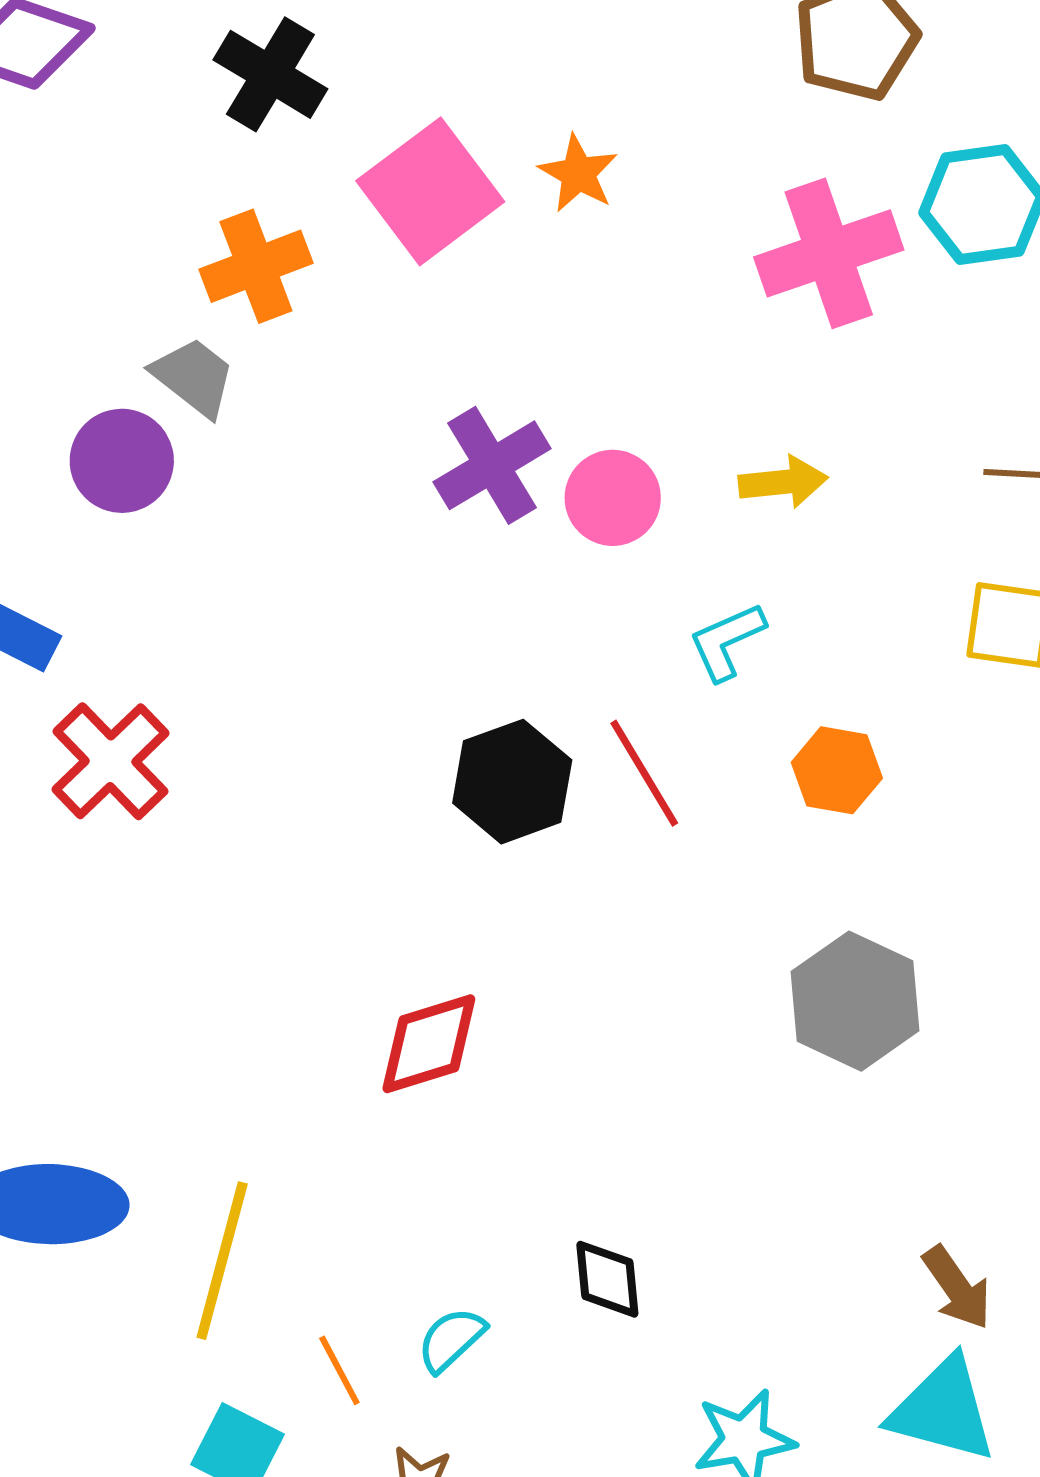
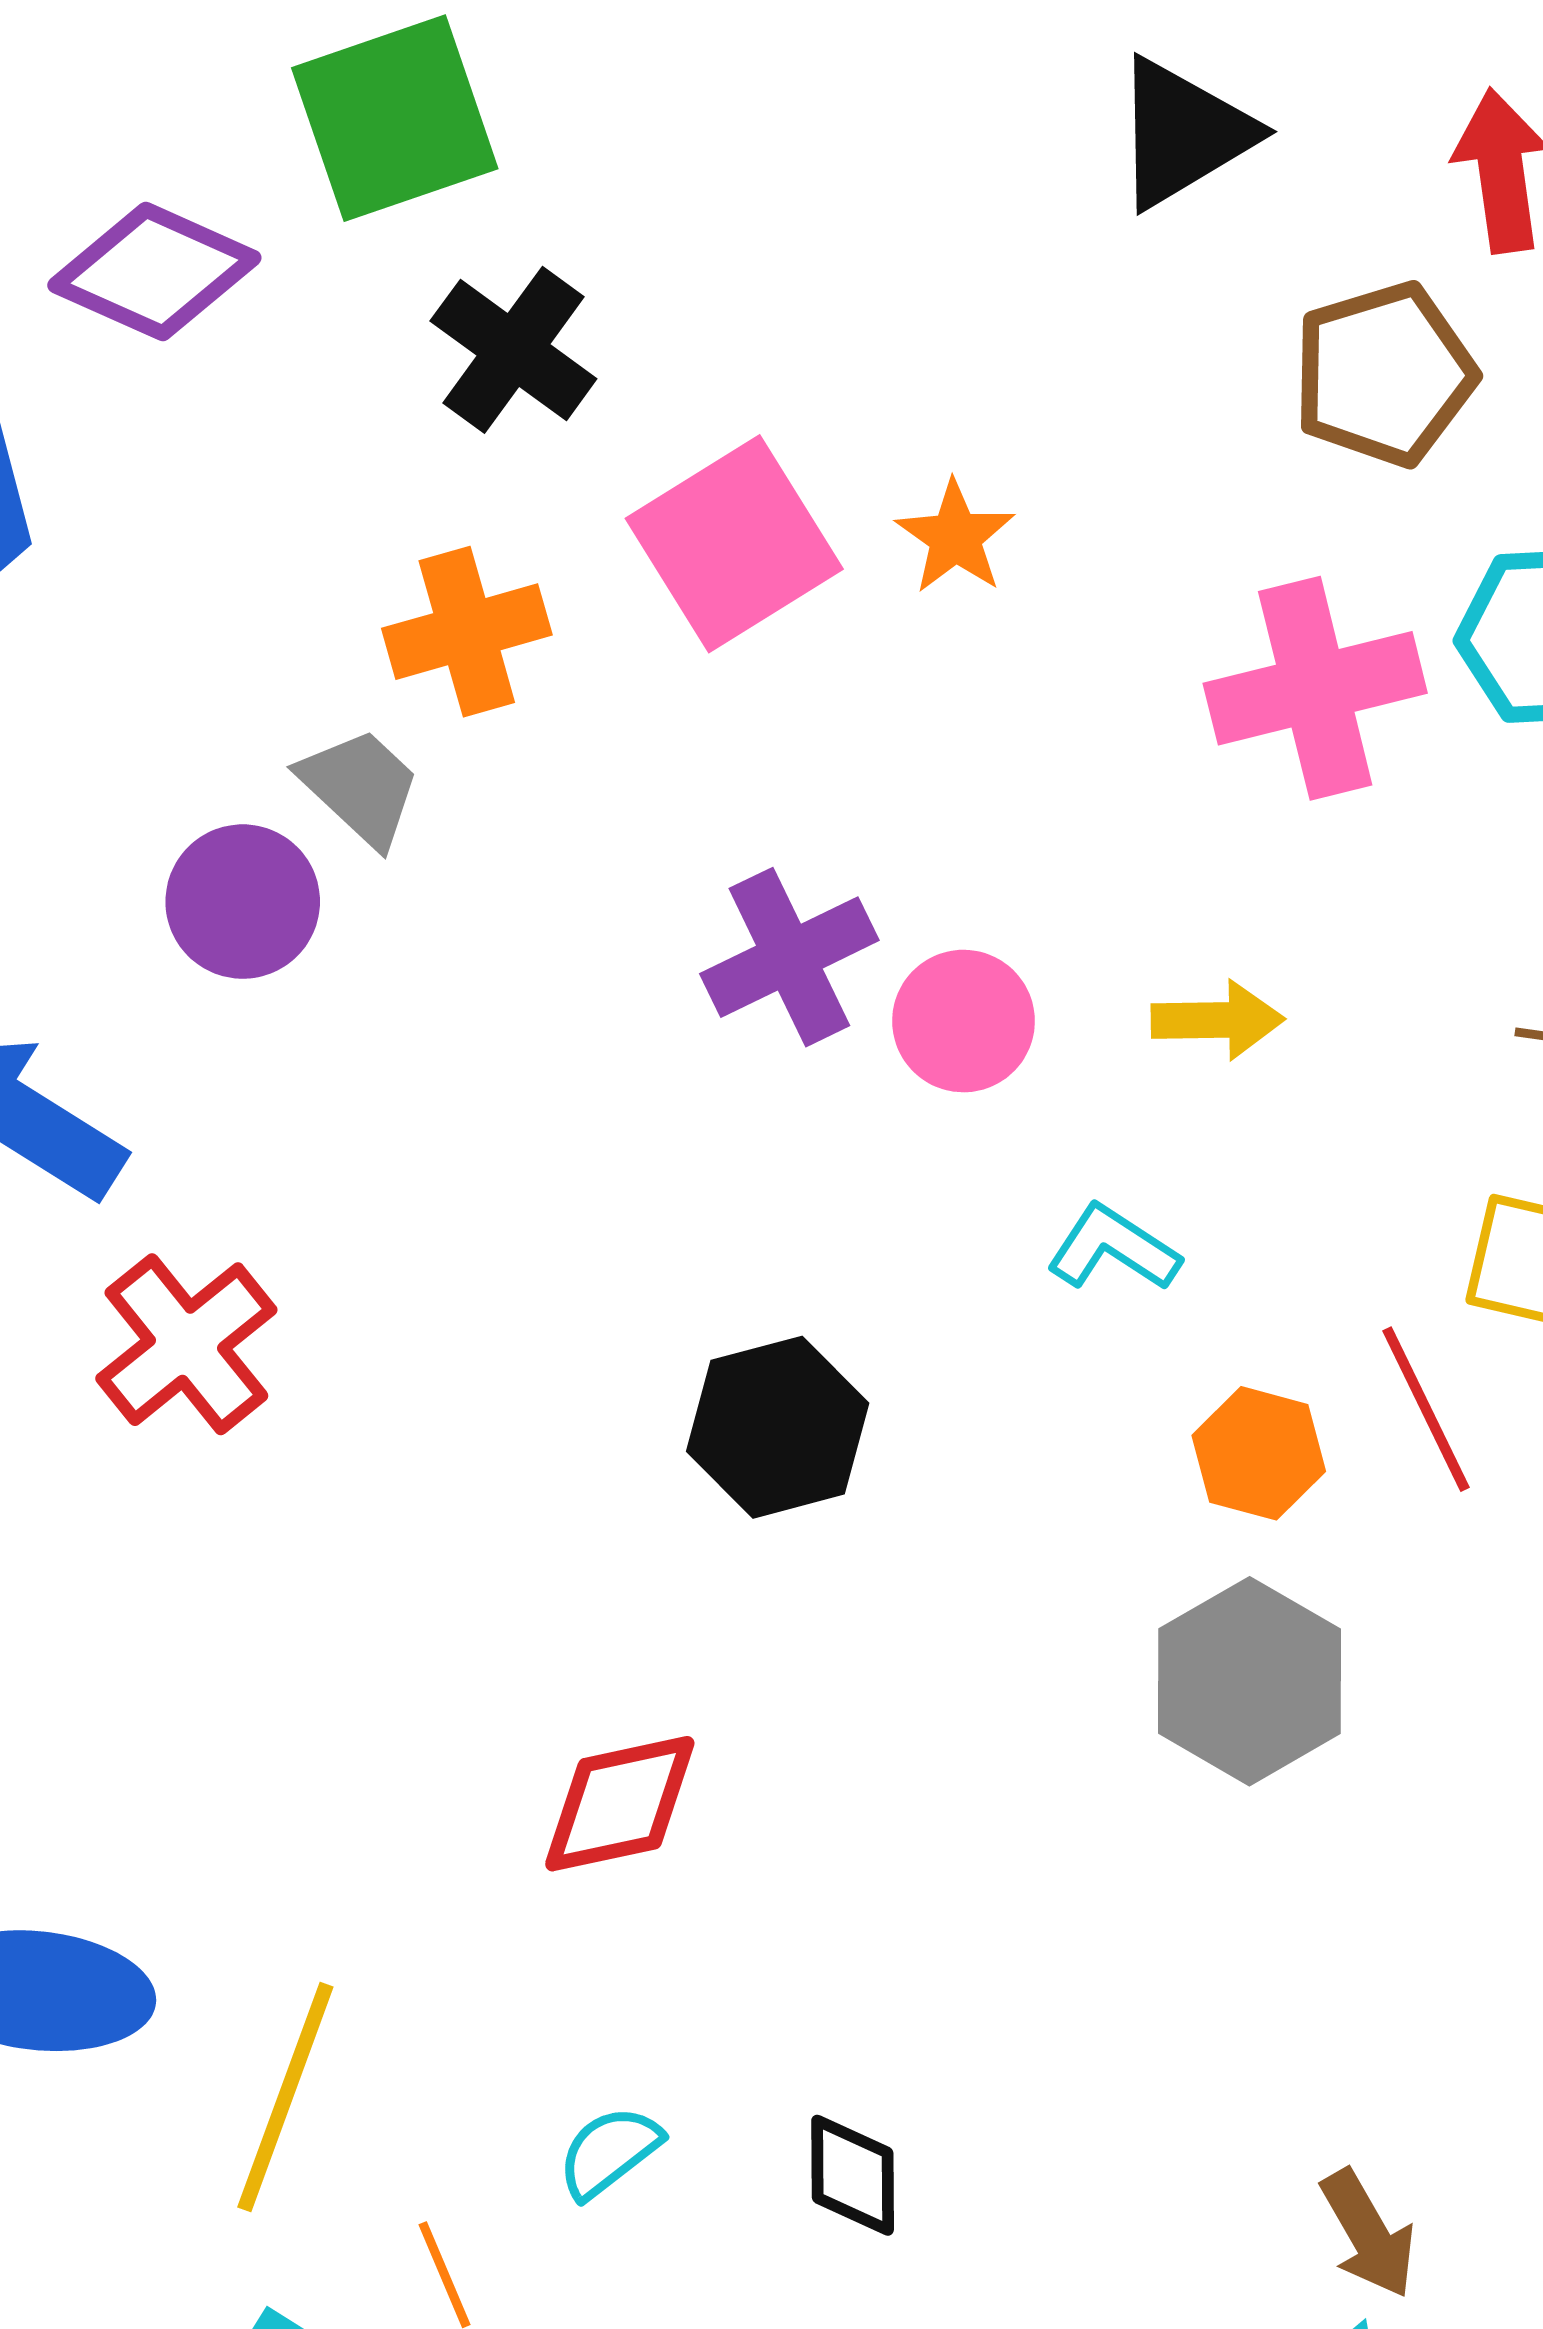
cyan L-shape: (727, 641) -> (1113, 1248), turned 52
red line: (644, 773) -> (1426, 1409), moved
gray hexagon: (855, 1001) -> (1250, 1681), moved
cyan semicircle: (451, 1340) -> (609, 2152), moved

